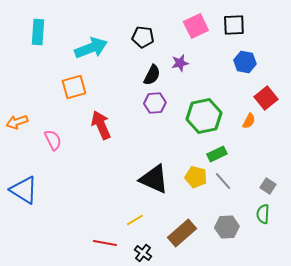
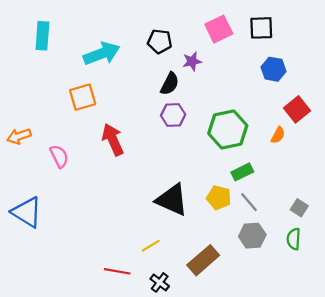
purple star: (180, 63) -> (192, 61), moved
gray hexagon: (227, 227) -> (252, 236), moved

